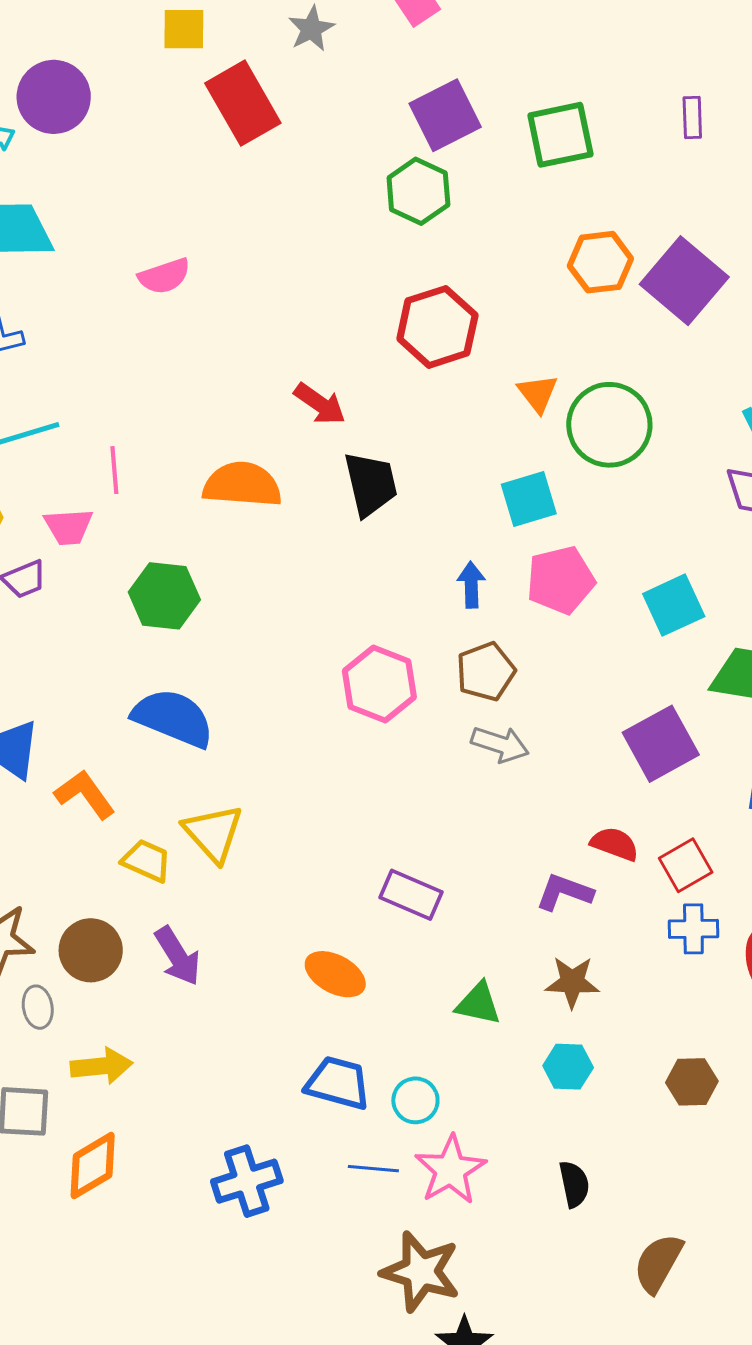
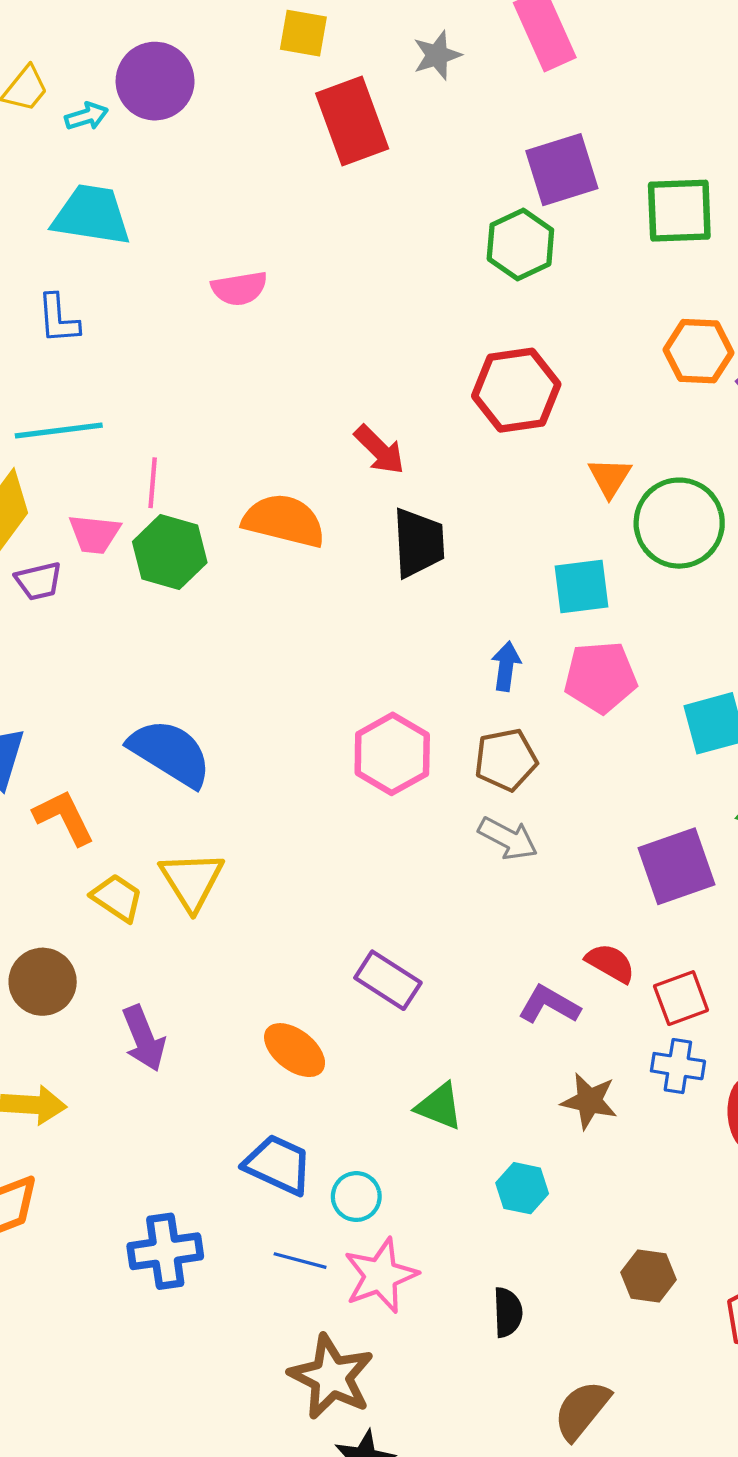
green hexagon: (164, 596) -> (170, 552), moved
purple arrow: (178, 956) -> (144, 1038), moved
brown star: (572, 982) -> (589, 1101), moved
brown hexagon: (692, 1082) -> (648, 1276), moved

